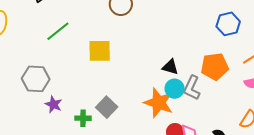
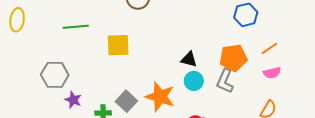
green line: (58, 31) -> (76, 27), turned 35
gray L-shape: (192, 88) -> (225, 81), moved
orange star: (159, 103) -> (160, 97), moved

